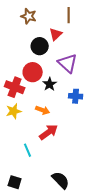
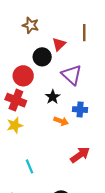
brown line: (69, 15) -> (84, 33), moved
red circle: (33, 72) -> (23, 76), moved
orange arrow: (43, 110) -> (61, 121), moved
red arrow: (49, 132) -> (80, 155), moved

